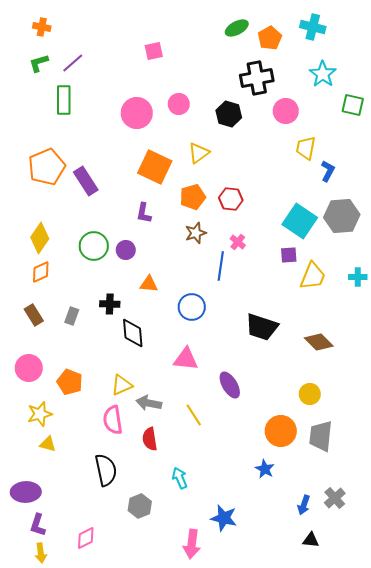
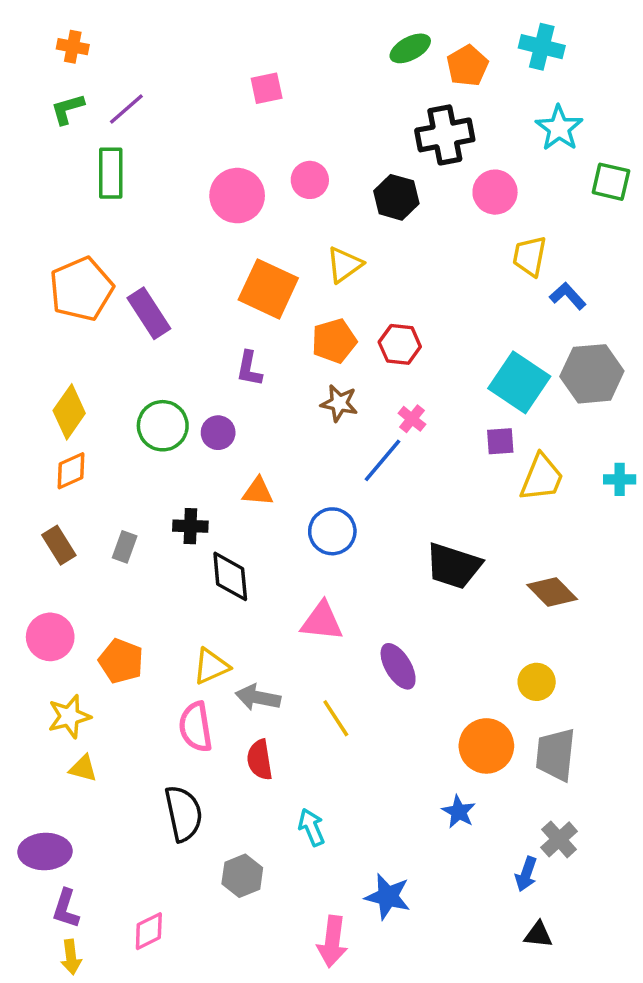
blue L-shape: (328, 171) -> (568, 296), turned -70
brown star: (196, 233) -> (339, 403), turned 30
blue line: (221, 266) -> (383, 460), turned 32
gray cross: (335, 498) -> (559, 839), moved

